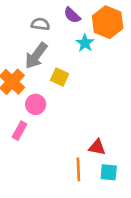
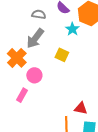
yellow square: (60, 77) -> (62, 55), moved

